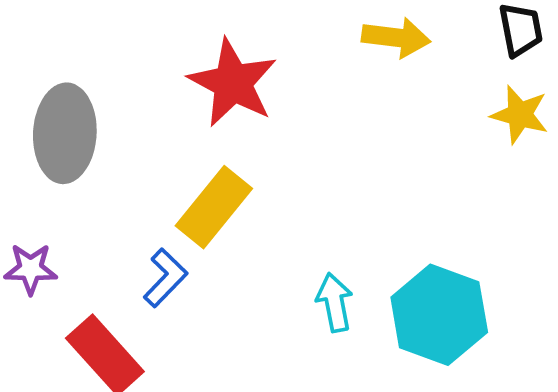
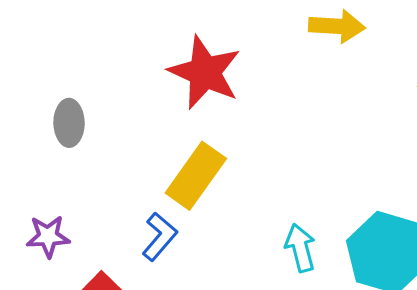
gray ellipse: (65, 133) -> (69, 123), size x0.6

